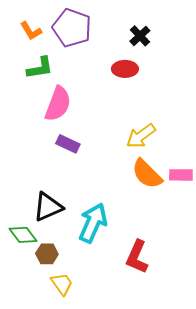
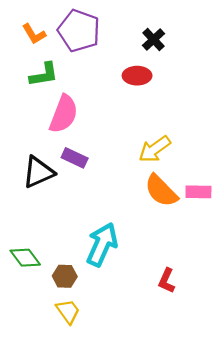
black triangle: (48, 207) -> (38, 172), moved
brown hexagon: (47, 254) -> (65, 276), moved
red L-shape: (137, 257) -> (167, 281), moved, size x0.7

